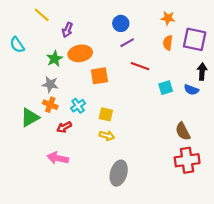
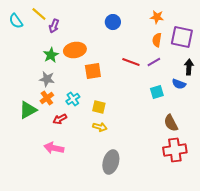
purple arrow: (67, 30) -> (54, 26), moved
purple line: (127, 43) -> (154, 62), moved
cyan semicircle: (17, 45) -> (16, 21), moved
cyan square: (166, 88) -> (157, 92), moved
orange cross: (50, 105) -> (47, 98), turned 32

